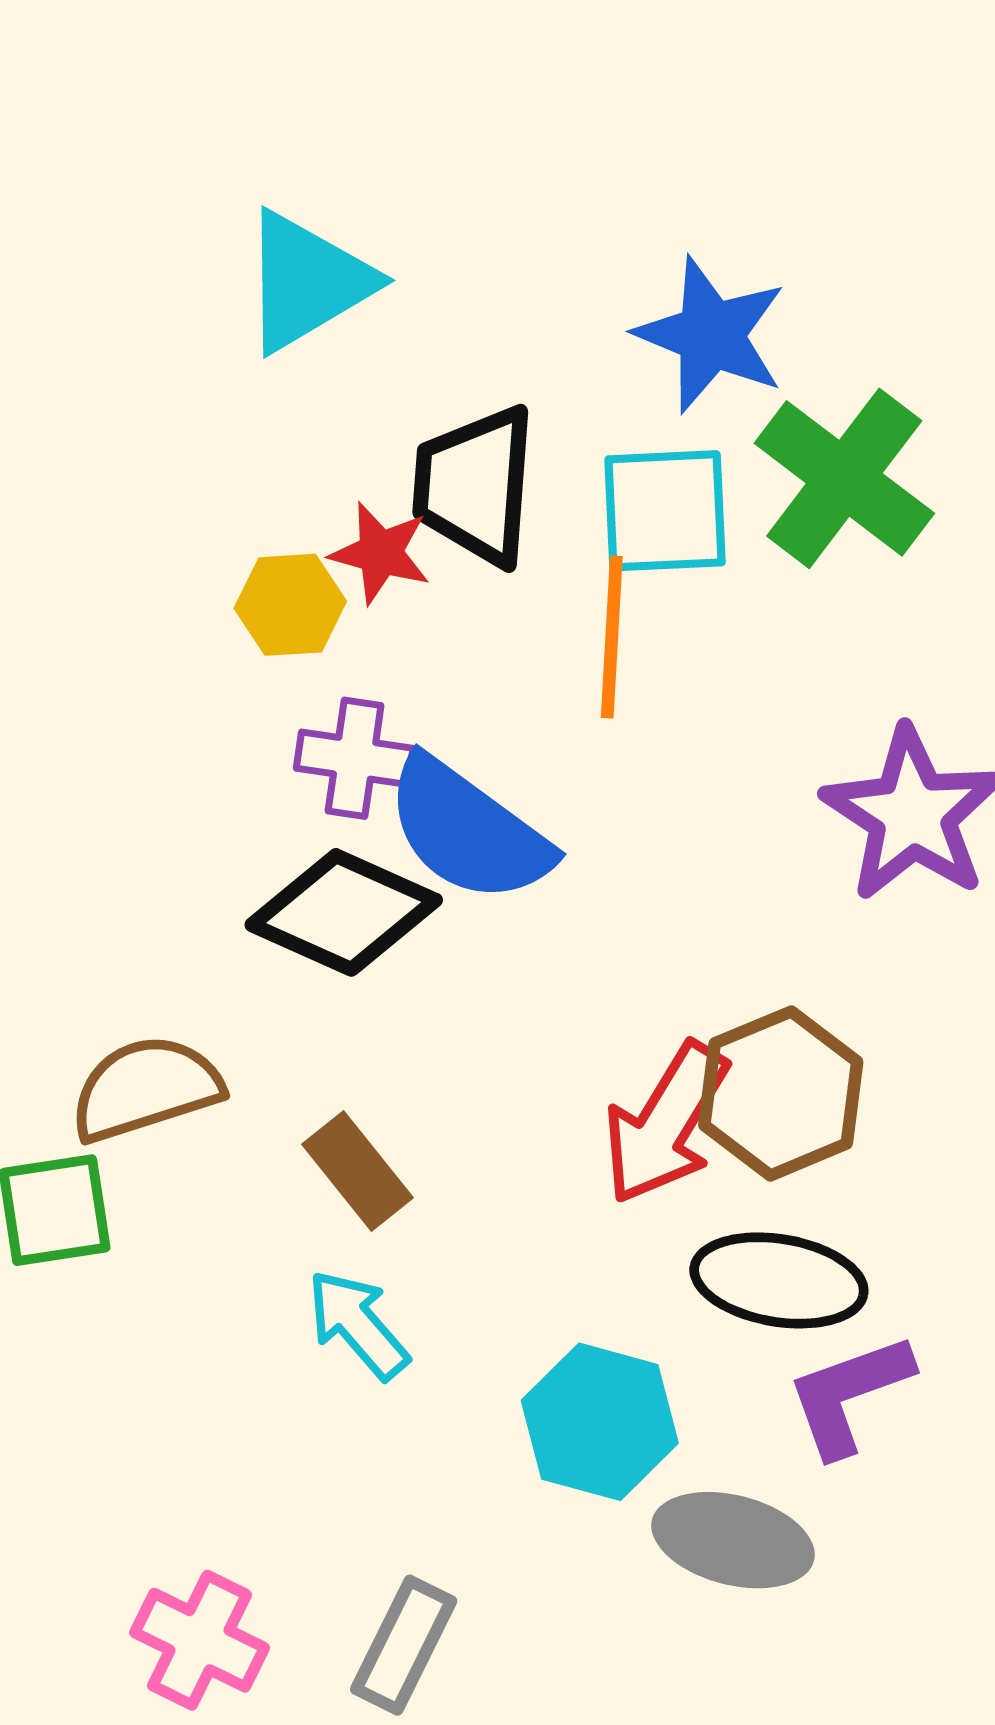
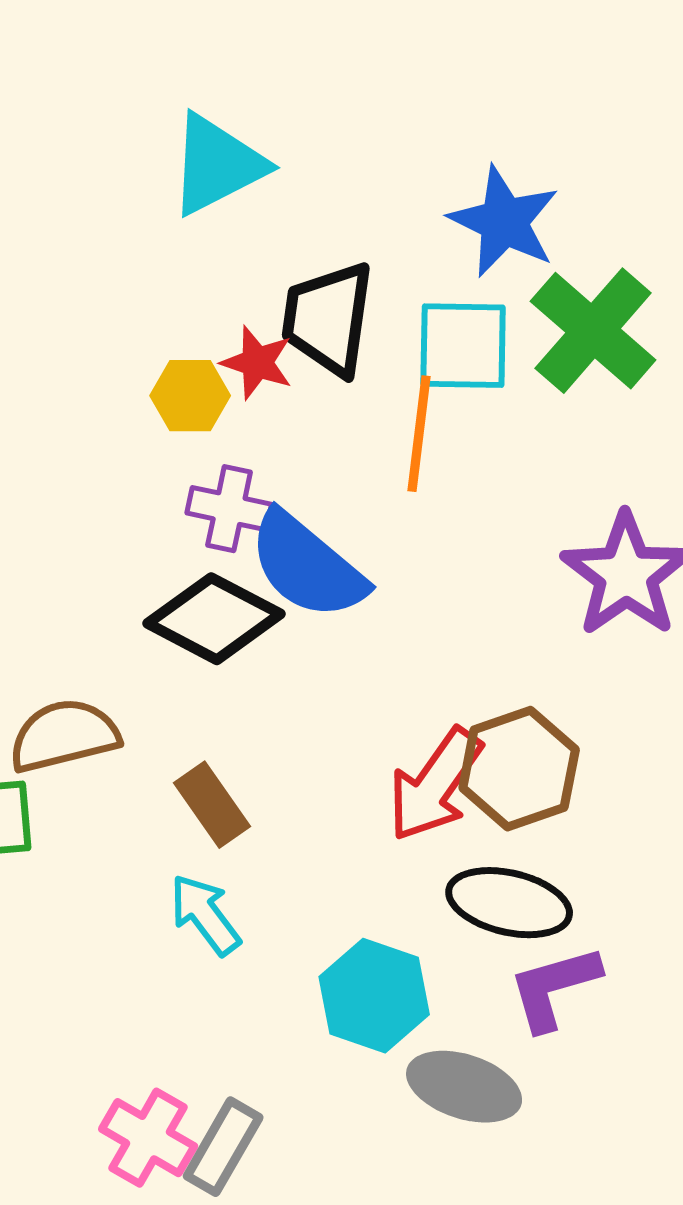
pink cross: (200, 1640) -> (148, 1138), moved

